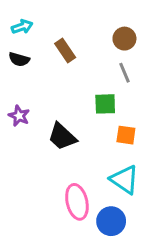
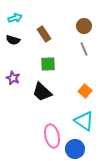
green square: (105, 104) -> (48, 64), moved
orange square: (126, 135) -> (85, 91), turned 32

